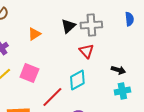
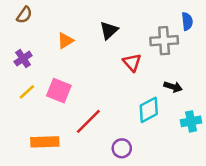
gray cross: (91, 25) -> (164, 41), moved
cyan diamond: (77, 80) -> (149, 110), moved
cyan cross: (122, 91) -> (191, 121), moved

